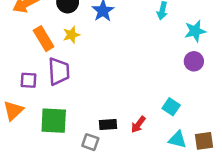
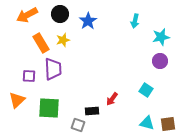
cyan square: (171, 107) -> (146, 90), moved
red arrow: (138, 124) -> (112, 99), moved

